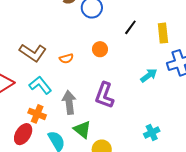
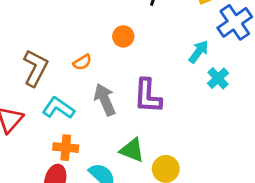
brown L-shape: (33, 53) -> (35, 68), turned -80
gray arrow: (69, 102) -> (105, 100), moved
cyan cross: (152, 132) -> (218, 78), moved

